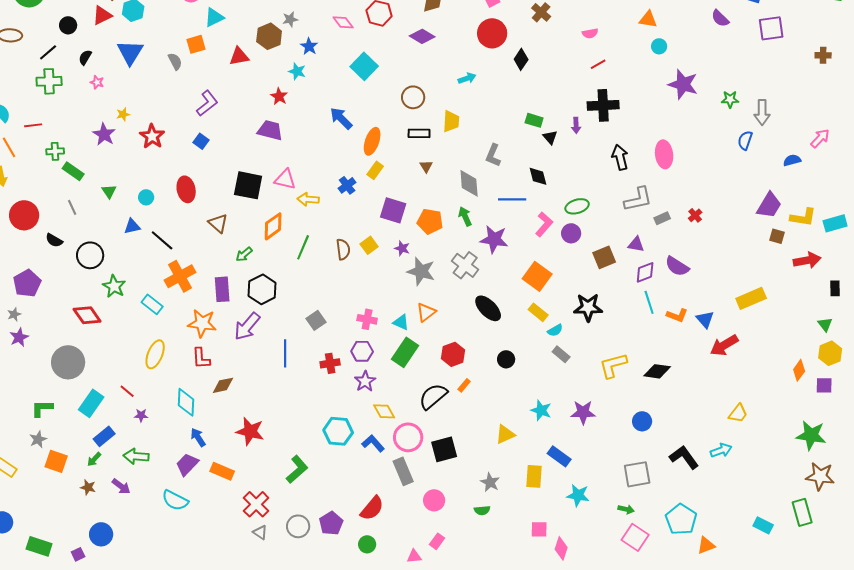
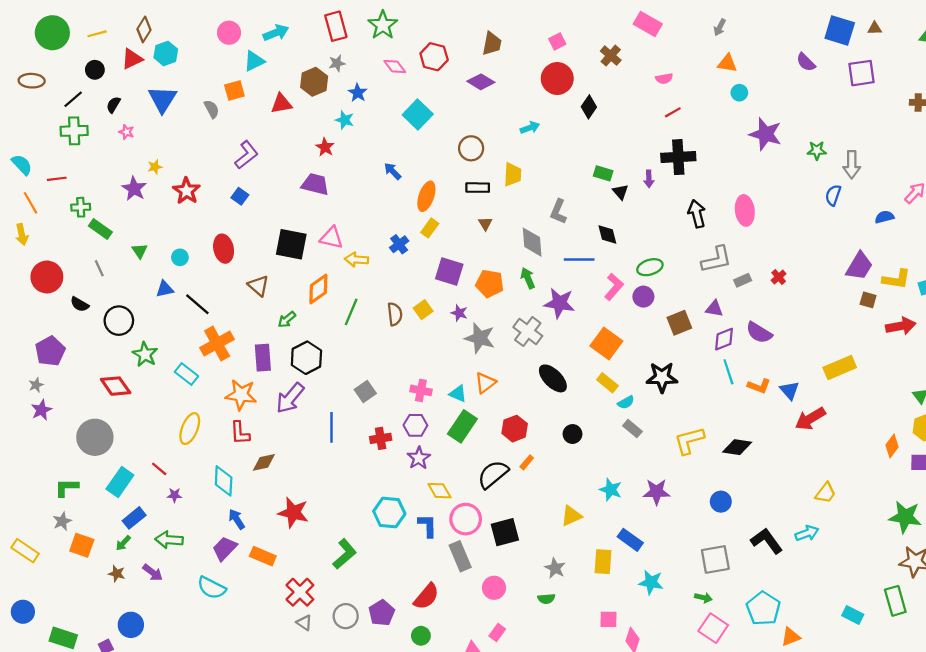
blue arrow: (341, 118) -> (393, 171), size x0.7
blue L-shape: (373, 443) -> (427, 526), turned 40

